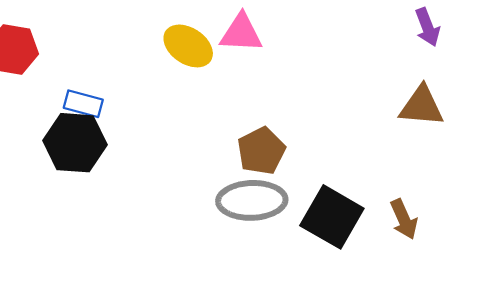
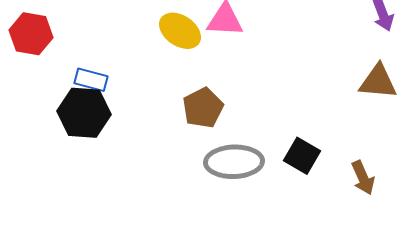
brown pentagon: (261, 151) -> (203, 108), moved
black square: (332, 217) -> (302, 156), moved, size x0.7

